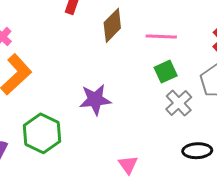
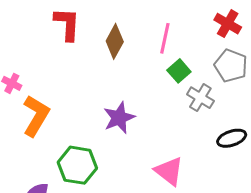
pink line: (161, 36) -> (165, 38), turned -64
pink triangle: (128, 165) -> (169, 171), size x1.5

